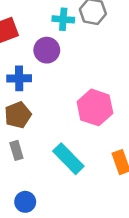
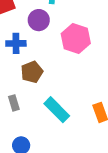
pink hexagon: (95, 107) -> (76, 38), moved
brown pentagon: (18, 115) -> (32, 72), moved

